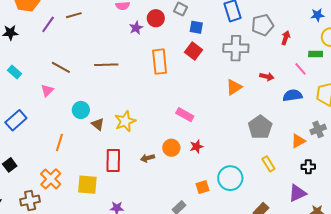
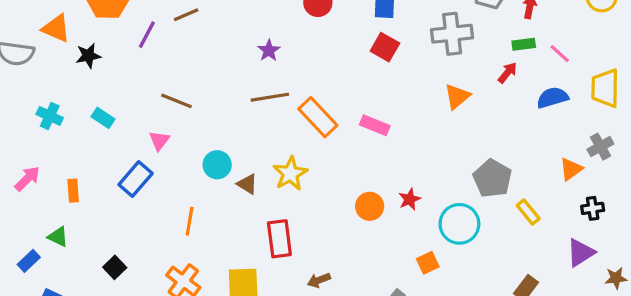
purple star: (136, 28) -> (269, 50), moved
green rectangle: (316, 54) -> (524, 44), moved
orange rectangle: (160, 62) -> (318, 117), moved, turned -30
brown line: (106, 65) -> (270, 97), moved
red arrow: (267, 77) -> (507, 73), turned -56
pink rectangle: (185, 115) -> (375, 125), moved
blue rectangle: (16, 120) -> (136, 179), moved
gray pentagon: (260, 127) -> (492, 178), moved
brown arrow: (148, 158) -> (319, 280), moved
cyan circle: (230, 178) -> (459, 224), moved

